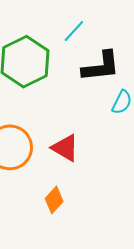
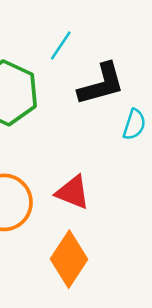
orange diamond: (54, 200) -> (69, 259), size x1.6

